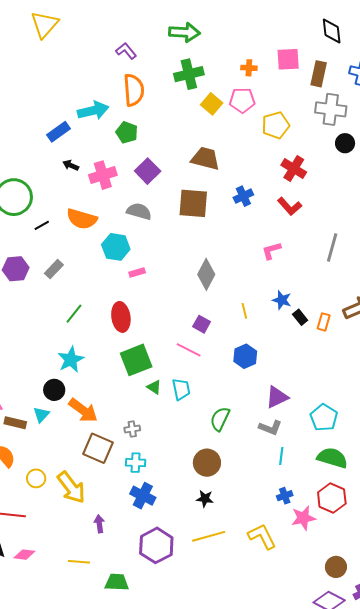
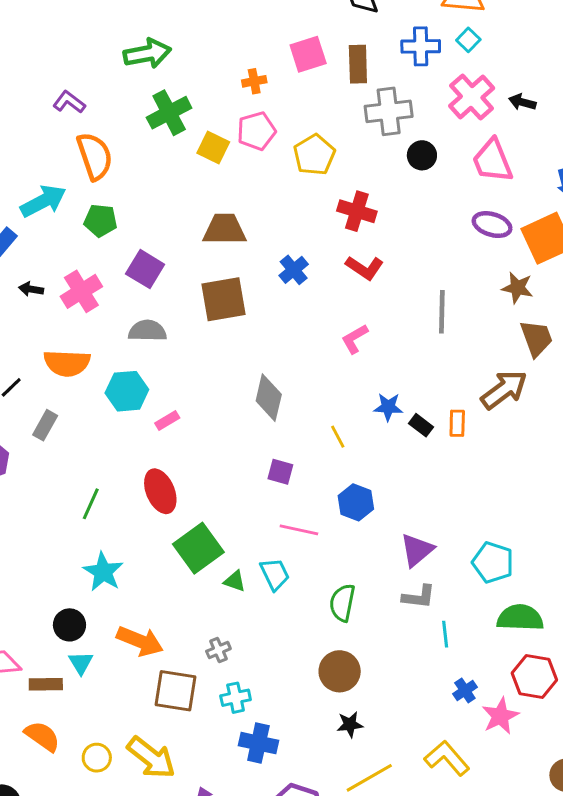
gray rectangle: (54, 269) -> (45, 425), moved
pink line: (189, 350) -> (299, 530), moved
black circle: (54, 390) -> (69, 625), moved

